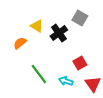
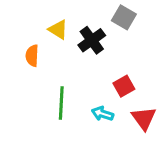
orange semicircle: (20, 43) -> (32, 56), turned -48
green line: (39, 74) -> (61, 103), turned 40

